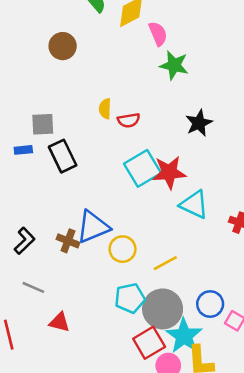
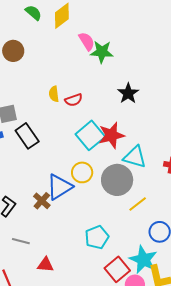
pink semicircle: (158, 34) -> (87, 41), moved
brown cross: (68, 241) -> (42, 201), turned 30
yellow circle: (123, 249) -> (82, 172), moved
yellow line: (165, 263) -> (138, 204), moved
gray circle: (163, 309) -> (117, 180), moved

